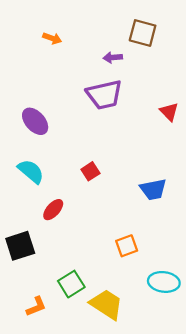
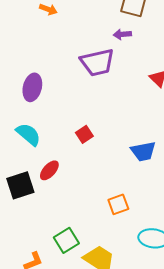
purple arrow: (113, 57) -> (122, 34), moved
purple ellipse: (35, 121) -> (32, 87), turned 56
black square: (20, 246) -> (20, 185), moved

